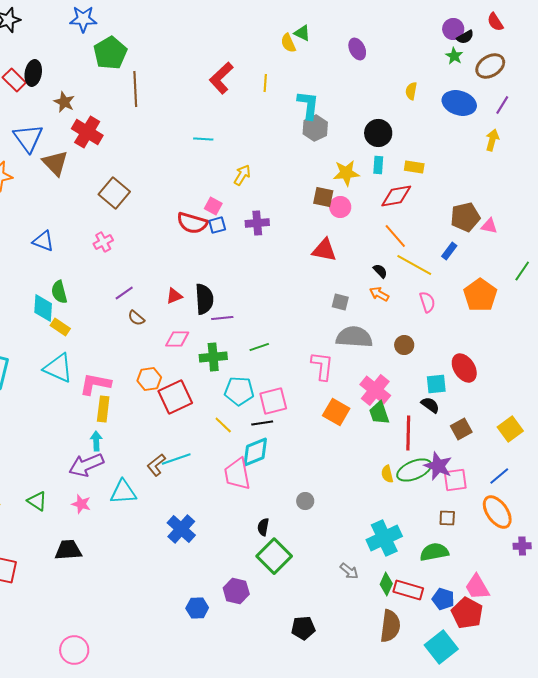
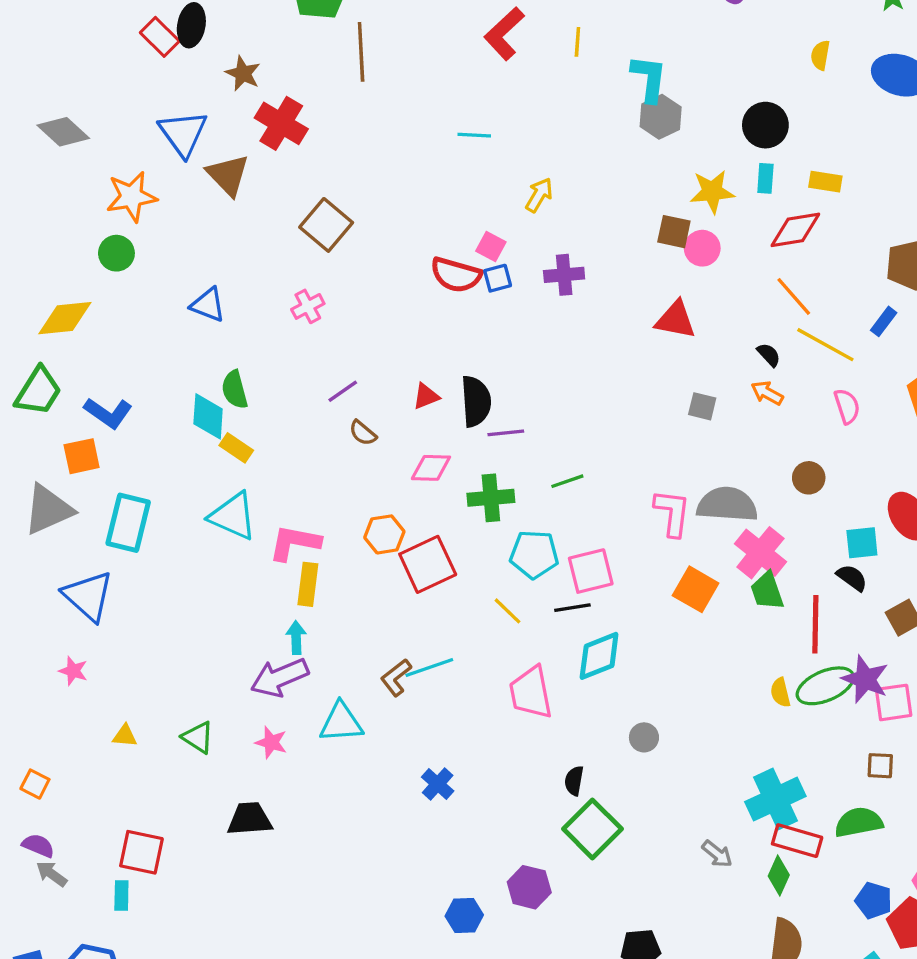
gray semicircle: (354, 337) -> (727, 504), moved
cyan diamond: (255, 452) -> (599, 656), moved
blue cross: (181, 529) -> (438, 784), size x0.7
red rectangle: (408, 590) -> (797, 841), moved

